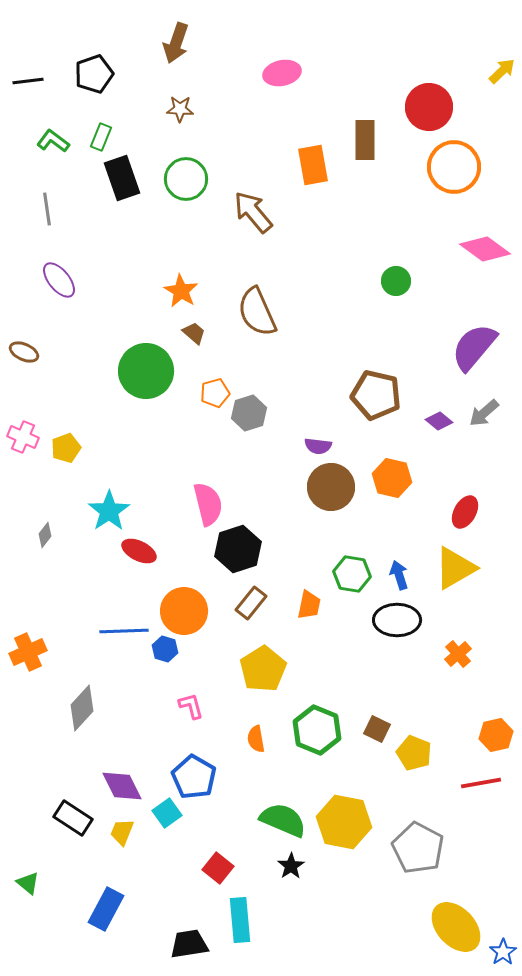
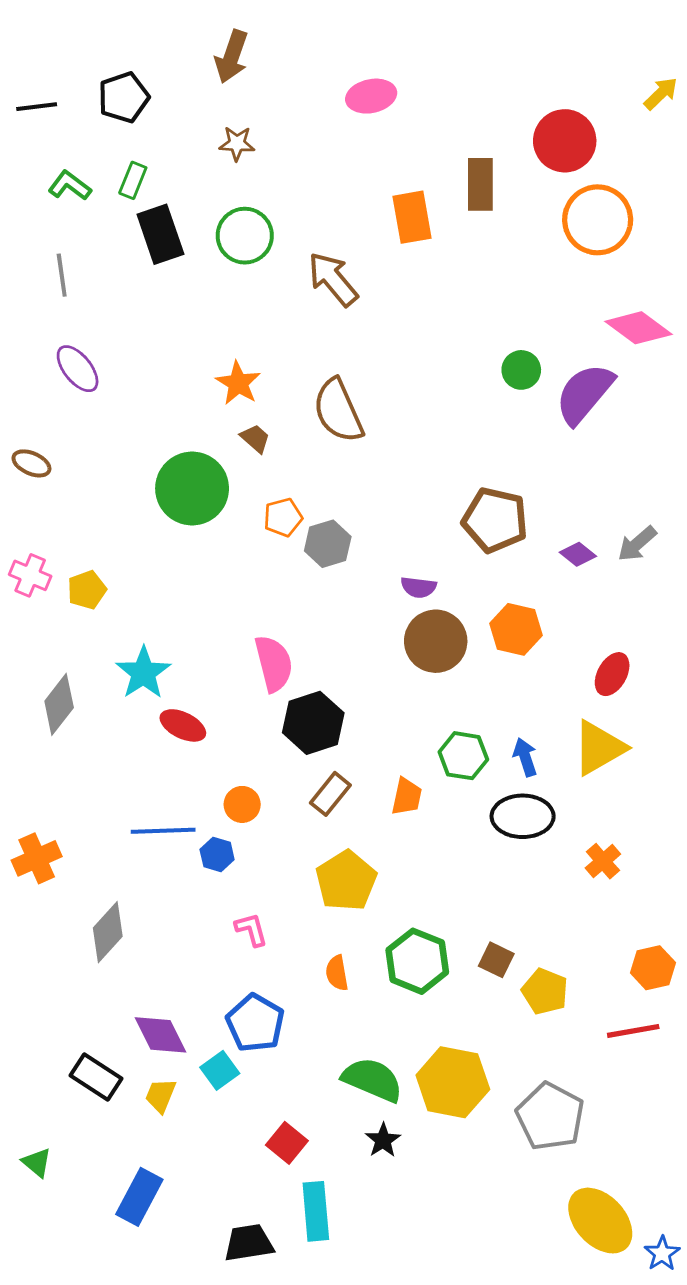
purple semicircle: (474, 347) -> (584, 394), moved
gray diamond: (45, 535) -> (59, 704), size x1.8
orange circle: (184, 611) -> (242, 804), size x0.6

